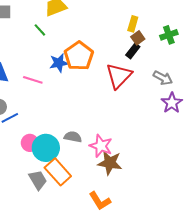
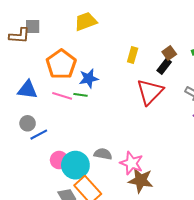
yellow rectangle: (133, 24) -> (133, 55), moved
green line: (40, 30) -> (81, 95), moved, turned -40
orange pentagon: (79, 56) -> (61, 64), moved

